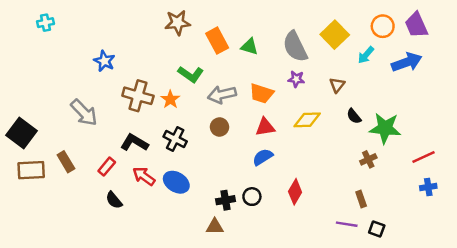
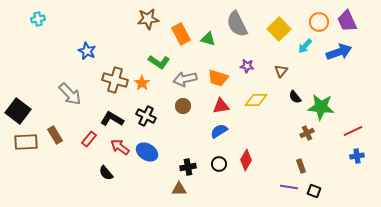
gray semicircle: (295, 47) -> (237, 24), moved
black circle: (252, 197) -> (219, 164), moved
black semicircle: (114, 200) -> (106, 173), moved

